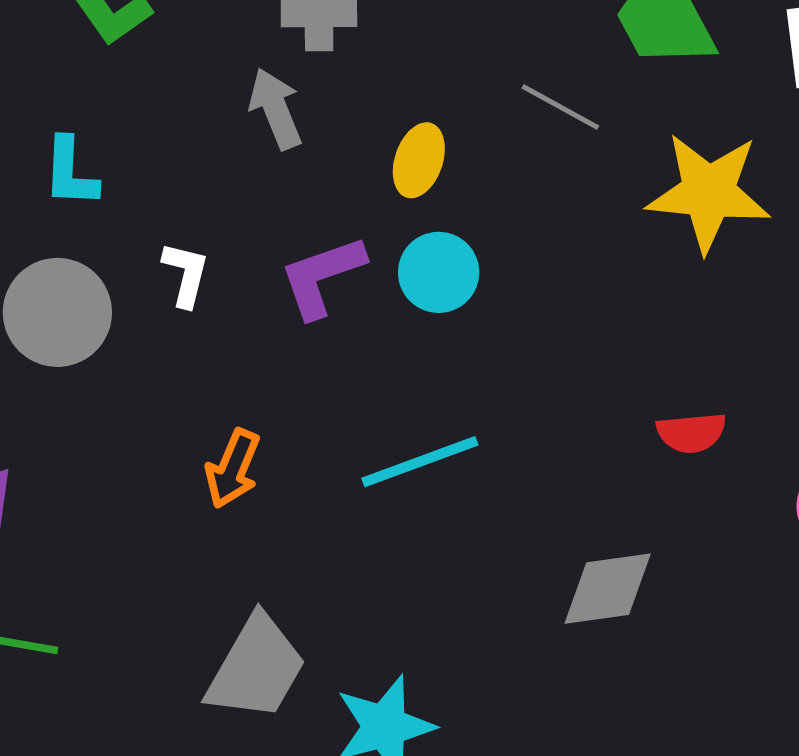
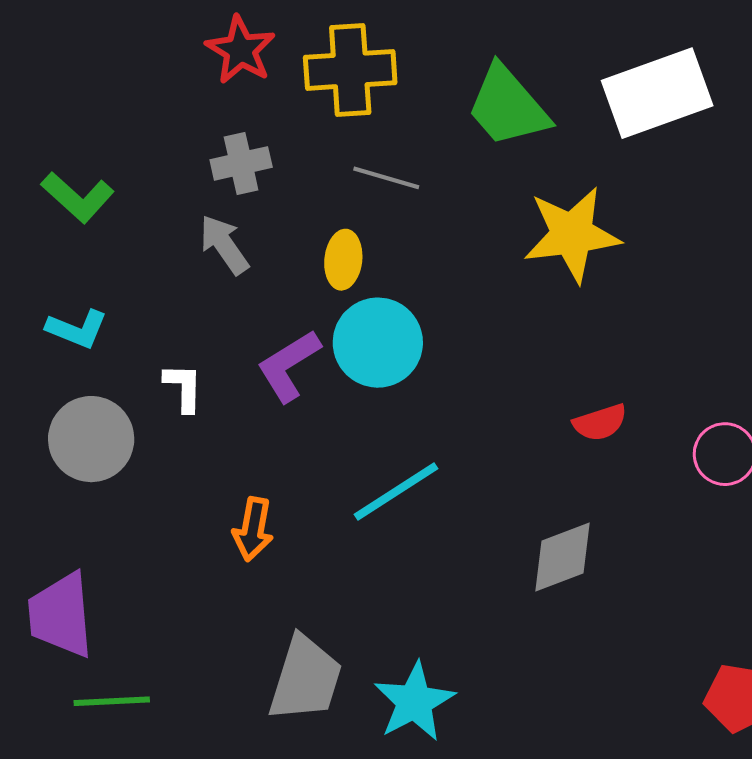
gray line: (560, 107) -> (386, 178), moved
cyan L-shape: (70, 172) -> (77, 329), turned -58
cyan circle: (439, 272) -> (378, 343), size x1.4

